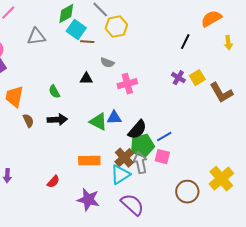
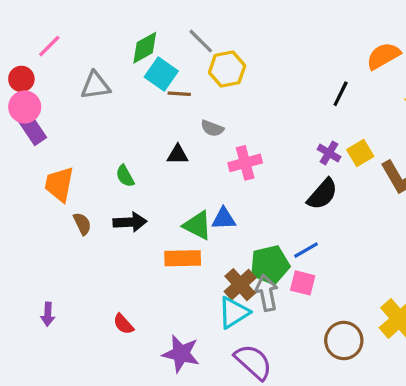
black semicircle: (137, 130) -> (322, 194), moved
orange rectangle: (89, 161) -> (183, 258), moved
red semicircle: (53, 182) -> (123, 324), turned 96

